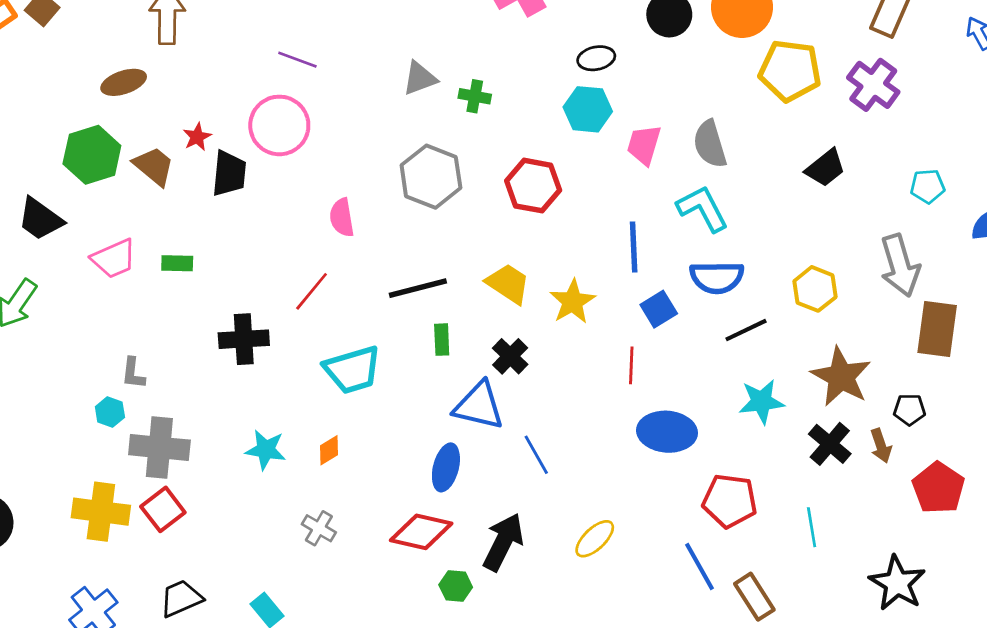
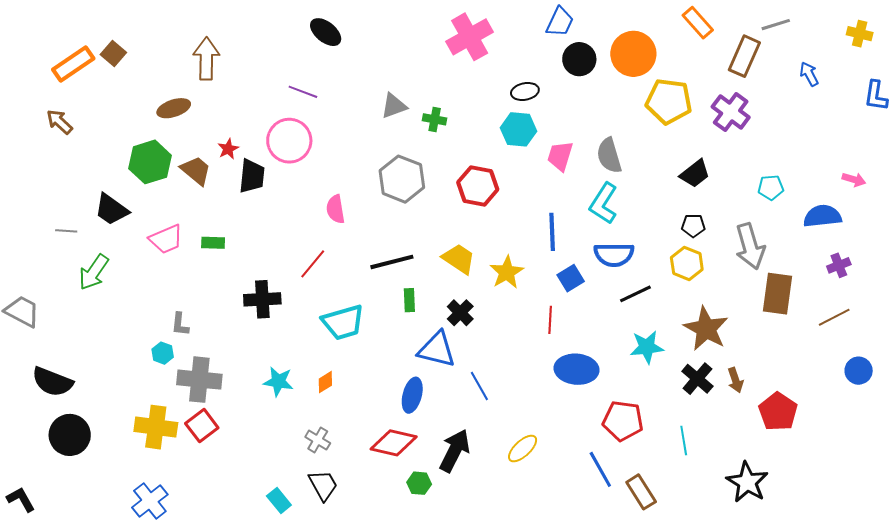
cyan L-shape: (703, 209) -> (604, 203), turned -120
black pentagon: (909, 410) -> (693, 226), moved
black trapezoid: (181, 598) -> (323, 485), moved, turned 84

